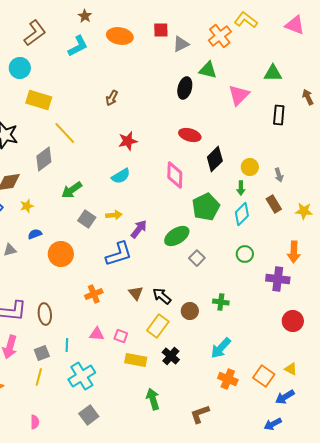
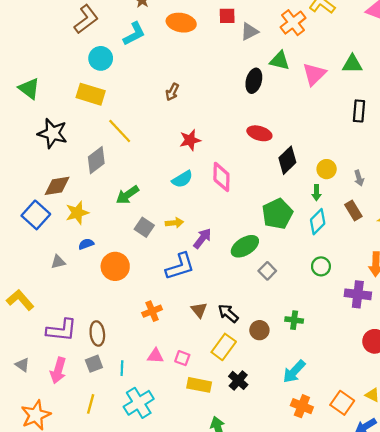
cyan circle: (20, 68) -> (101, 58), moved
pink triangle: (239, 95) -> (314, 74), moved
pink diamond: (175, 175) -> (221, 177), moved
yellow star: (27, 206) -> (77, 213), size x1.5
gray square: (42, 353) -> (94, 364), moved

